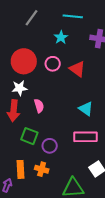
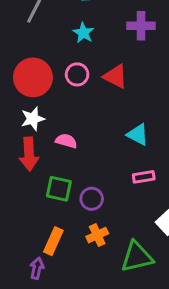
pink semicircle: (39, 106) -> (66, 141), turned -48
pink rectangle: (86, 137) -> (144, 177), size x0.6
orange rectangle: (21, 169) -> (53, 241), turned 36
orange cross: (42, 169) -> (97, 235), moved, turned -32

